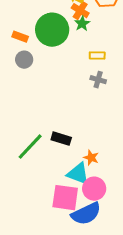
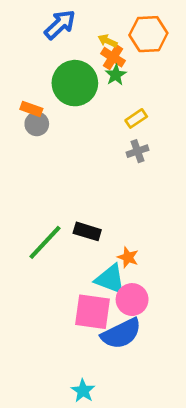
orange rectangle: (20, 37) -> (31, 109), moved
yellow rectangle: (97, 56) -> (136, 118), turned -35
gray cross: (98, 80) -> (138, 151), turned -35

